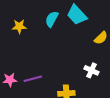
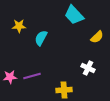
cyan semicircle: (52, 19) -> (41, 38), moved

